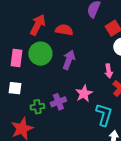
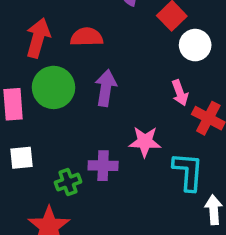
pink star: (84, 94) -> (145, 142), turned -30
purple cross: (58, 102) -> (103, 166), turned 35

